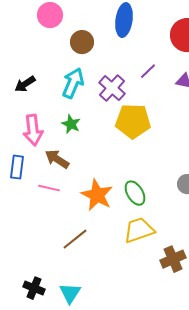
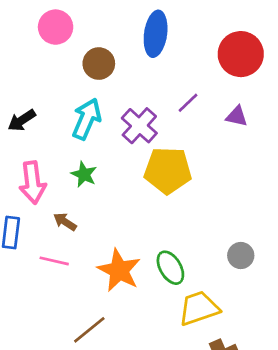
brown arrow: (57, 159) -> (65, 222), size x0.7
yellow trapezoid: (139, 230) -> (199, 308), moved

